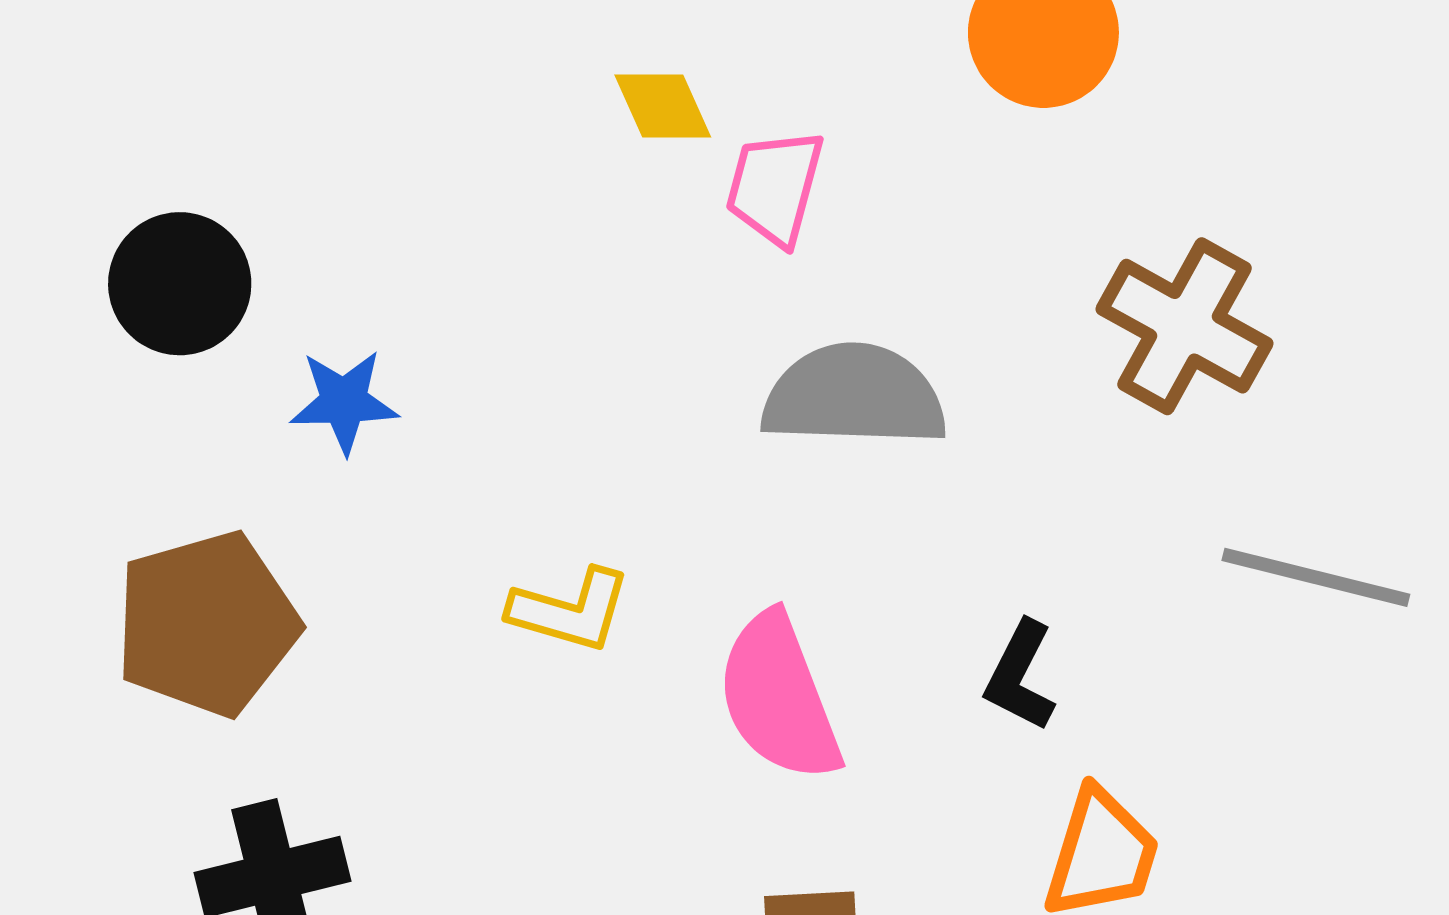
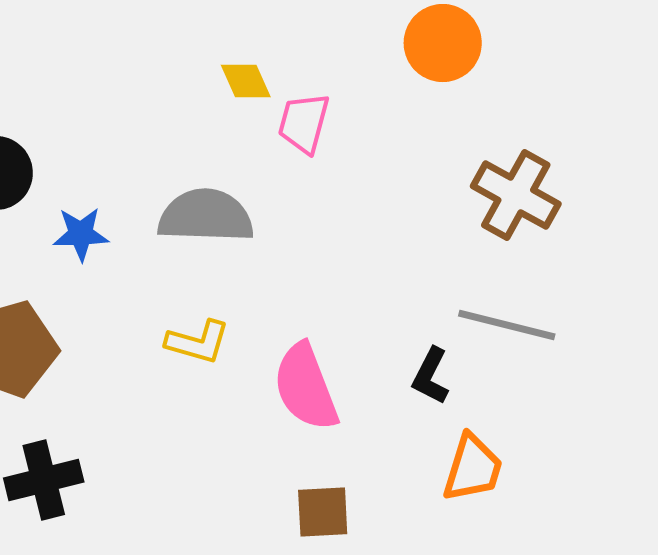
gray semicircle: (854, 396) -> (206, 216), moved
gray line: (1316, 577) -> (507, 325), moved

